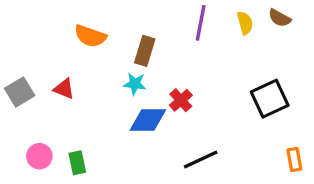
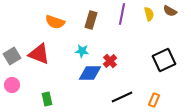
brown rectangle: (145, 51) -> (91, 20), moved
red triangle: (64, 89) -> (39, 54), size x1.6
pink circle: (39, 156) -> (12, 85), moved
orange rectangle: (294, 159) -> (154, 100), moved, turned 32

